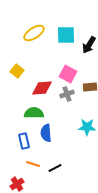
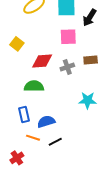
pink square: (68, 74) -> (68, 37), moved, turned -30
blue semicircle: (46, 133) -> (46, 122), moved, turned 78

